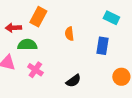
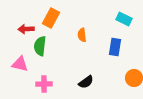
green semicircle: (27, 45) -> (40, 46), turned -84
pink cross: (35, 70) -> (44, 84), moved, turned -35

